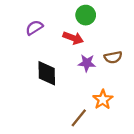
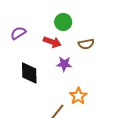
brown semicircle: (113, 57) -> (86, 44), moved

